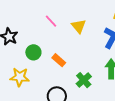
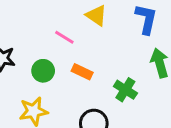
pink line: (51, 21) -> (64, 37), moved

